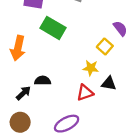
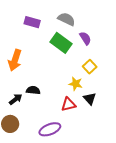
green rectangle: (53, 28) -> (61, 43), moved
purple semicircle: (120, 28) -> (85, 38), moved
black triangle: (109, 83) -> (90, 99), turned 32

